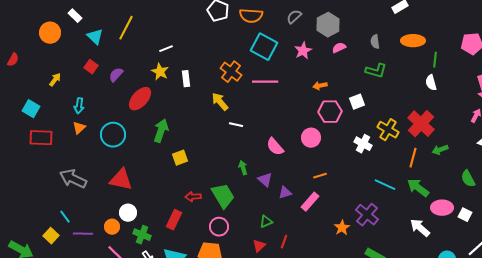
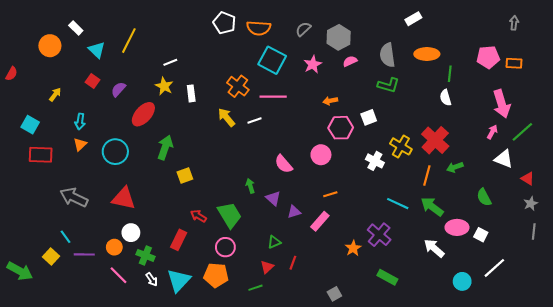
gray semicircle: (375, 42) -> (387, 55), size x1.6
white line: (236, 125) -> (254, 120), moved, turned -32
red arrow: (193, 197) -> (198, 216), turned 35

